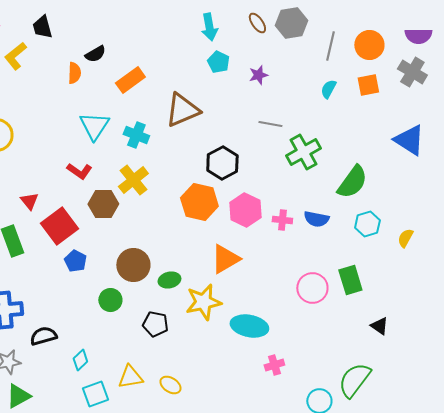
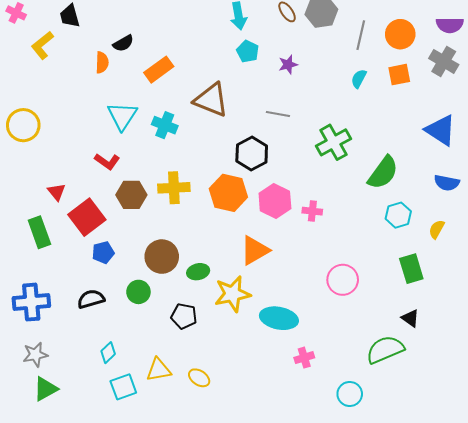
brown triangle: (182, 110) -> (211, 100), turned 45
gray line: (270, 124) -> (278, 114), moved
yellow cross: (133, 180) -> (174, 188), moved, turned 36
blue semicircle: (316, 219) -> (447, 183), moved
blue pentagon: (75, 261) -> (103, 252), turned 30
green rectangle: (350, 280) -> (411, 269), moved
black semicircle: (43, 336) -> (91, 299), moved
green semicircle: (354, 380) -> (385, 350), moved, turned 30

